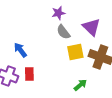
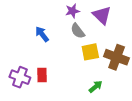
purple triangle: (91, 27) -> (102, 15), moved
blue arrow: (20, 50) -> (42, 34), moved

